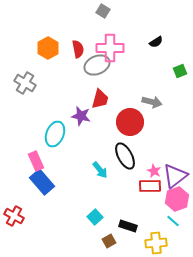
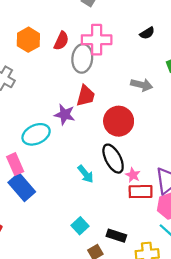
red semicircle: (78, 49) -> (61, 41), turned 36
gray ellipse: (97, 65) -> (82, 58), turned -60
gray arrow: (152, 102) -> (142, 85), moved
cyan ellipse: (55, 134) -> (36, 134), turned 45
pink star: (154, 171) -> (133, 175), moved

